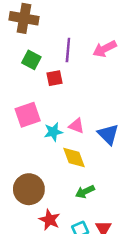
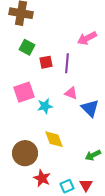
purple line: (68, 50) -> (67, 63), moved
pink triangle: (76, 126) -> (71, 93), moved
yellow diamond: (74, 157) -> (54, 139), moved
green arrow: (85, 192) -> (93, 155), moved

